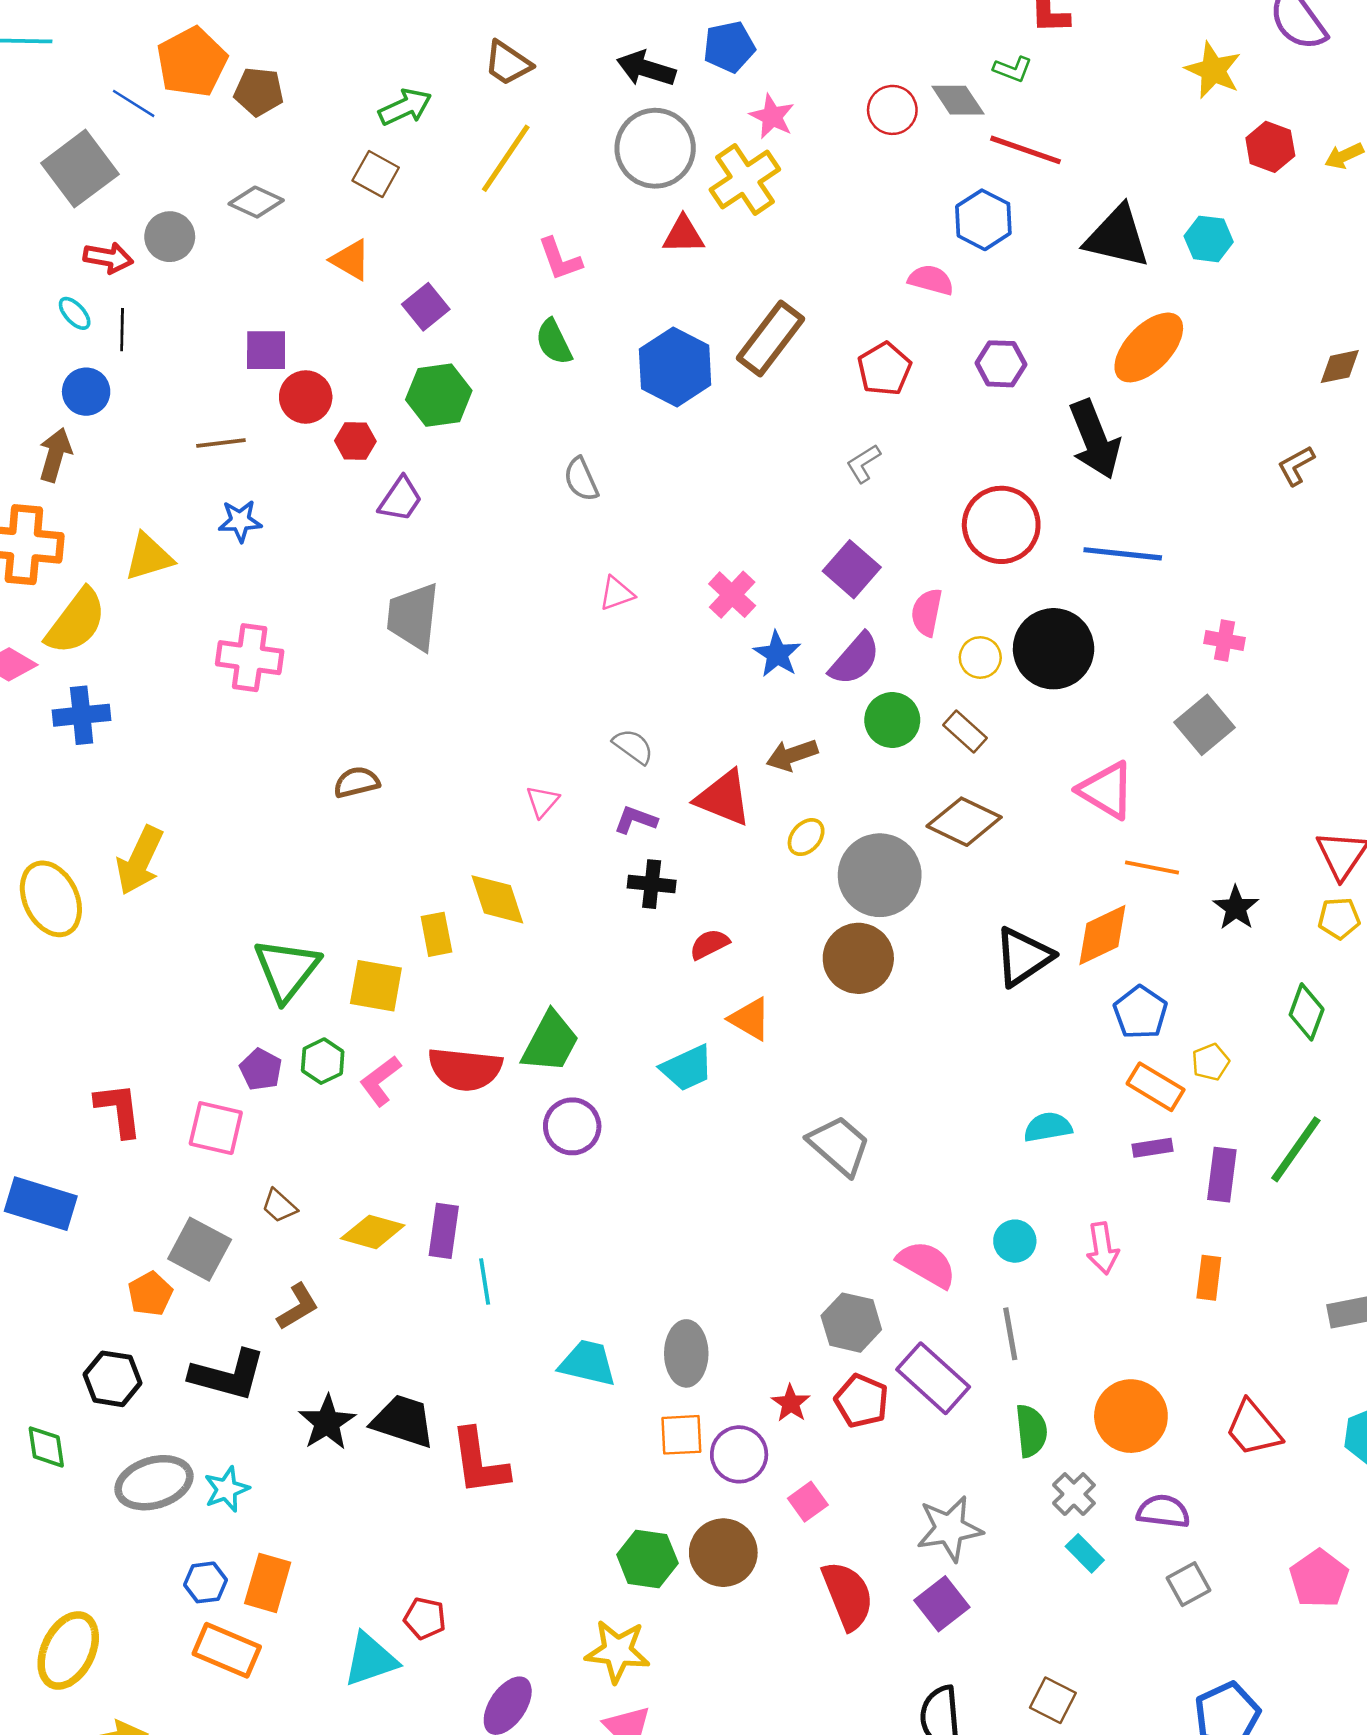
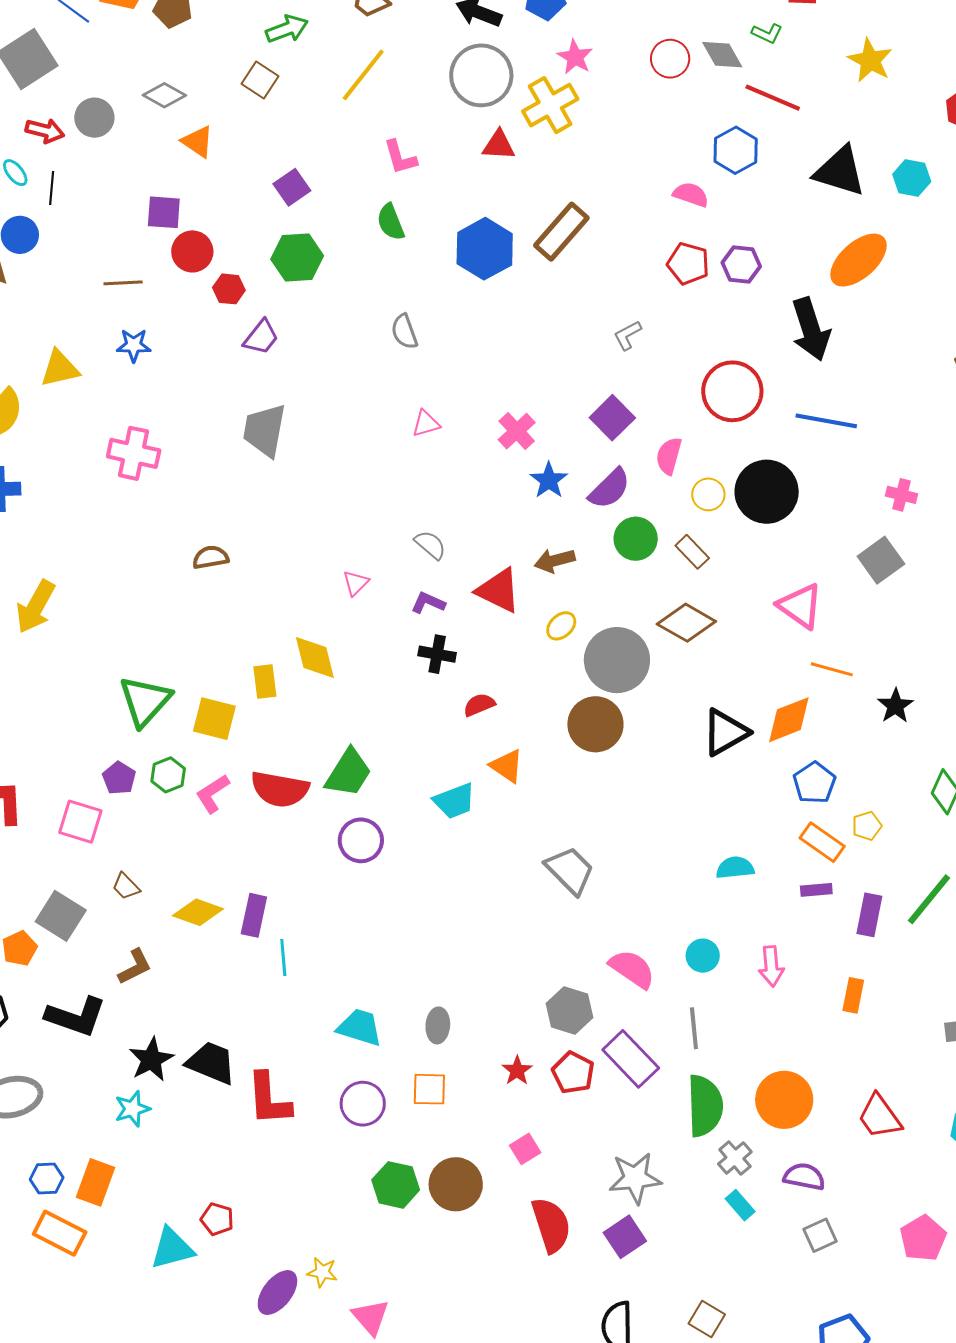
yellow star: (1213, 70) -> (870, 60), moved
orange triangle: (351, 260) -> (198, 142), moved
red pentagon: (884, 369) -> (688, 264), moved, turned -30
gray ellipse: (686, 1353) -> (438, 1025), size x0.7
green semicircle: (1031, 1431) -> (705, 1106), size x1.5
purple circle: (739, 1454) -> (363, 1104), moved
cyan star: (226, 1489) -> (132, 1109), moved
yellow star: (617, 1651) -> (322, 1272), moved, size x0.6

